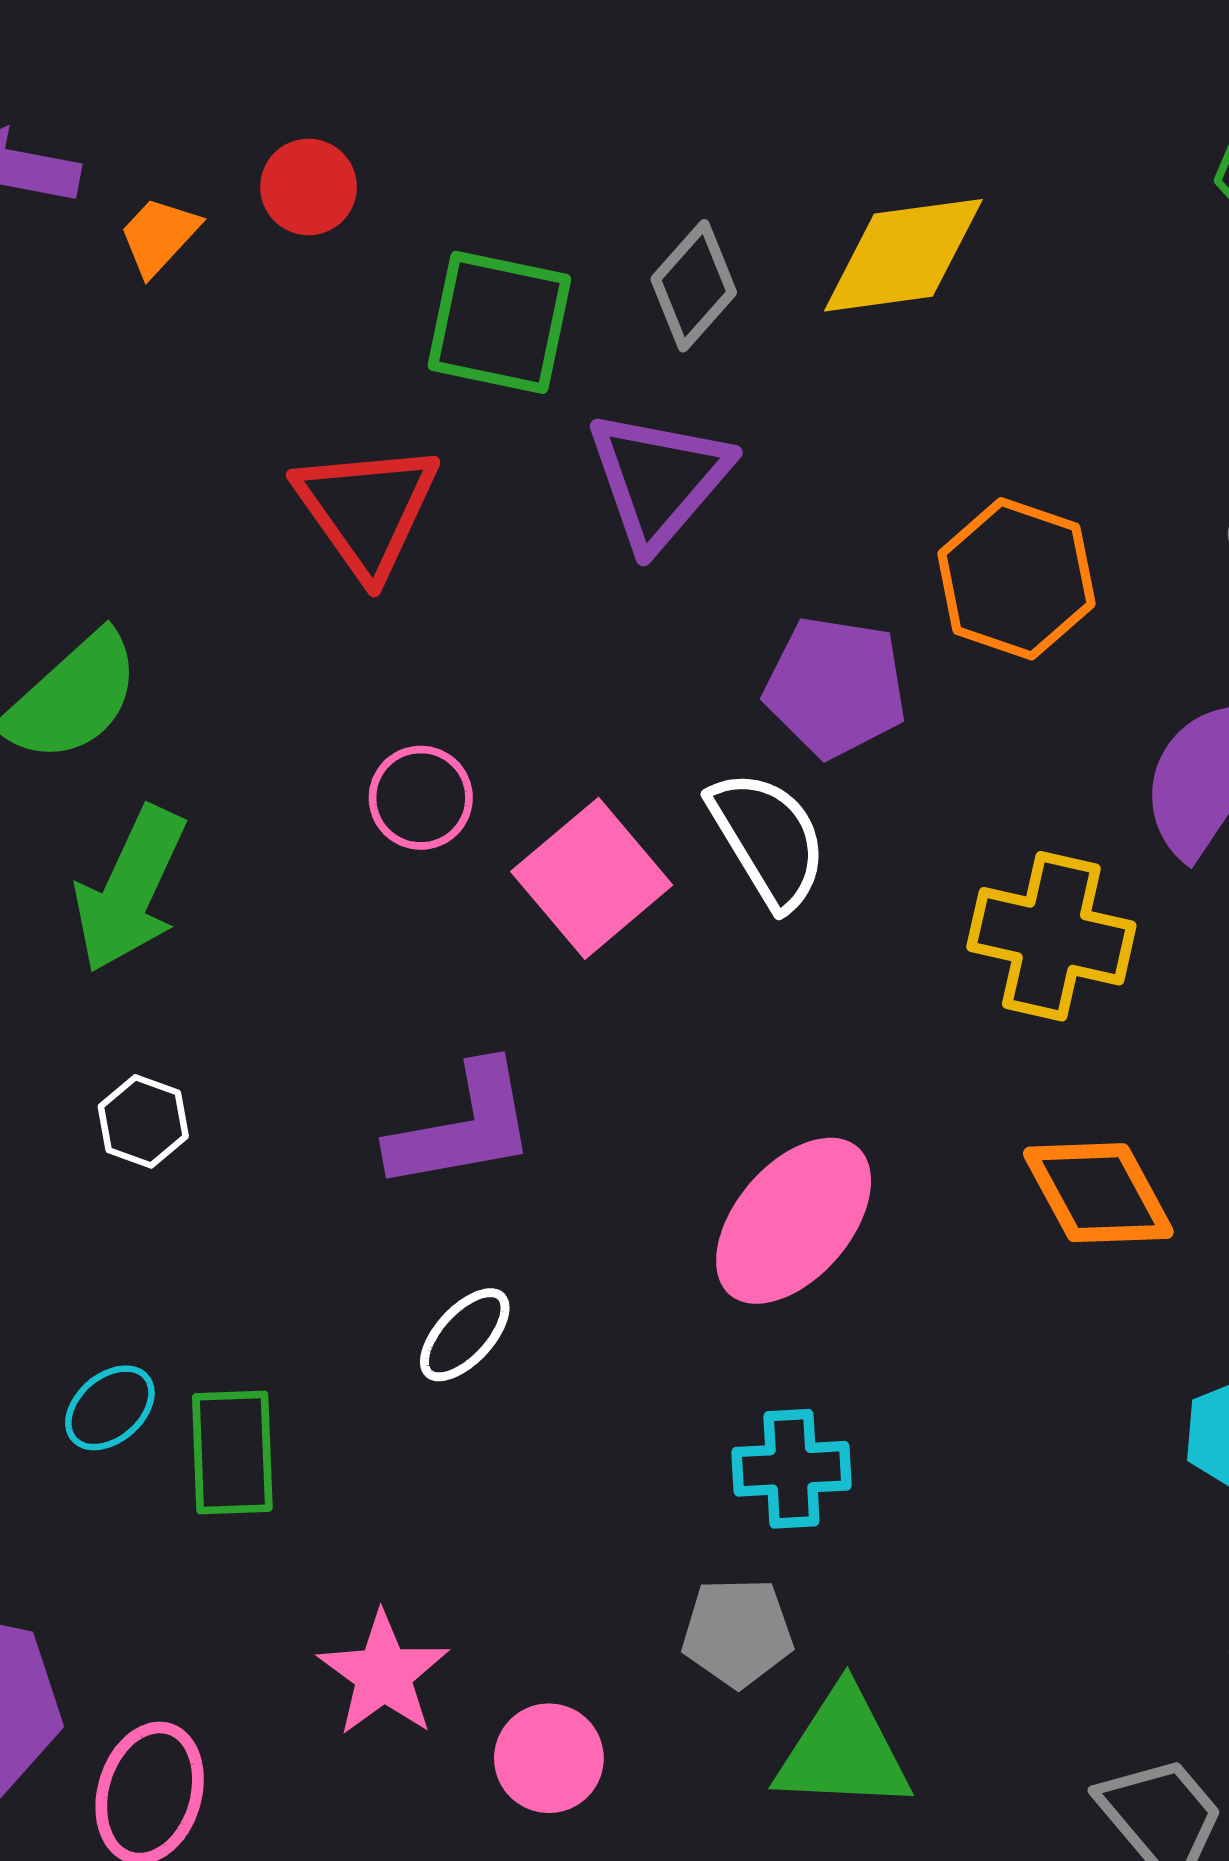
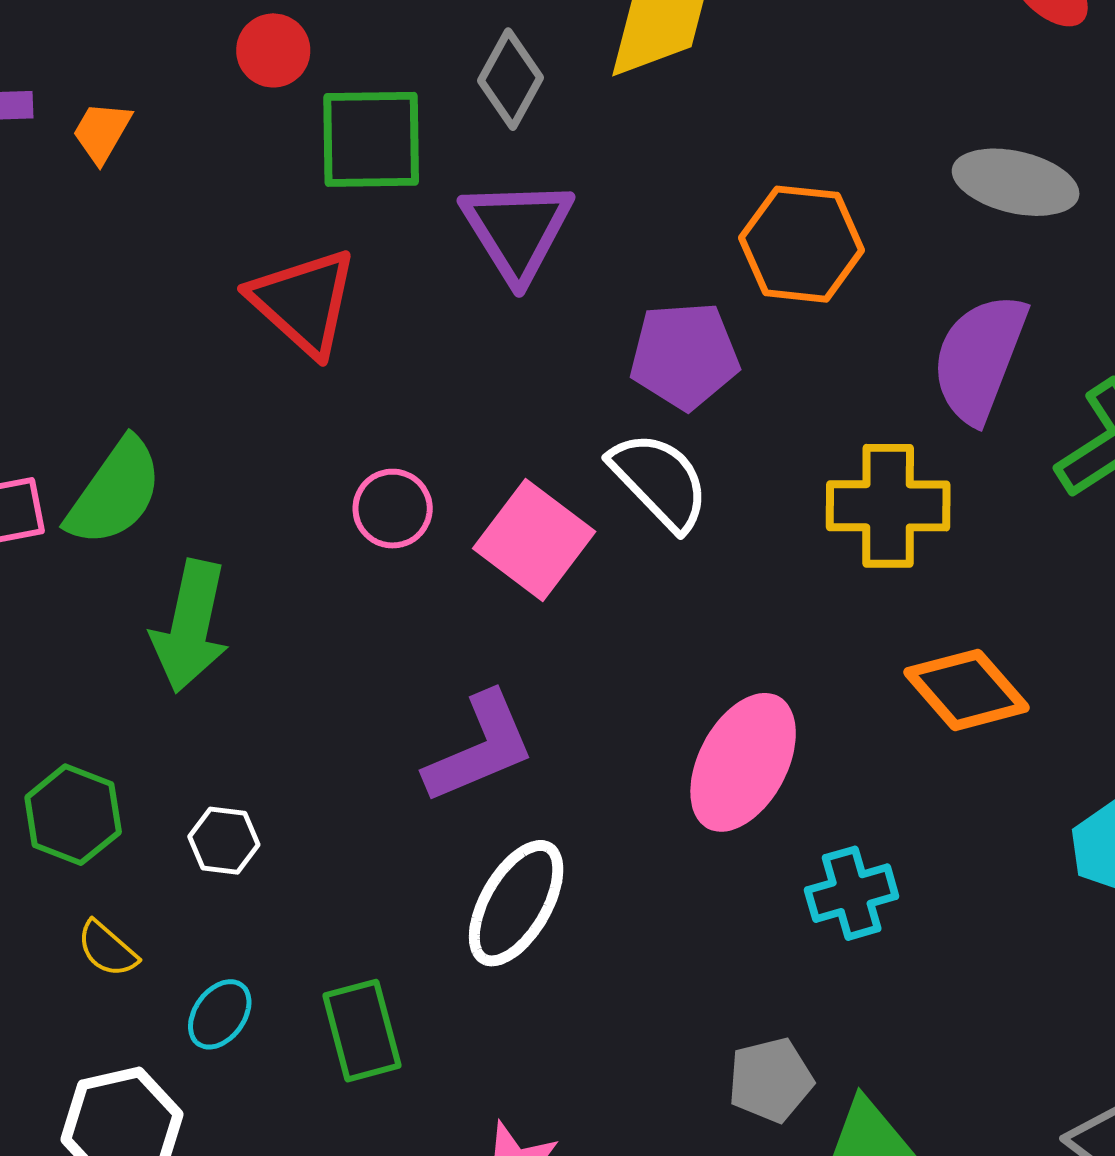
red circle: (309, 187) -> (273, 50), moved
white hexagon: (143, 1121) -> (224, 841), moved
white ellipse: (465, 1335) -> (516, 903), size x1.6
cyan ellipse: (110, 1408) -> (220, 1014), moved
cyan cross: (791, 1469) -> (852, 893), moved

